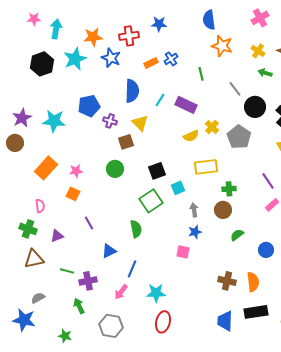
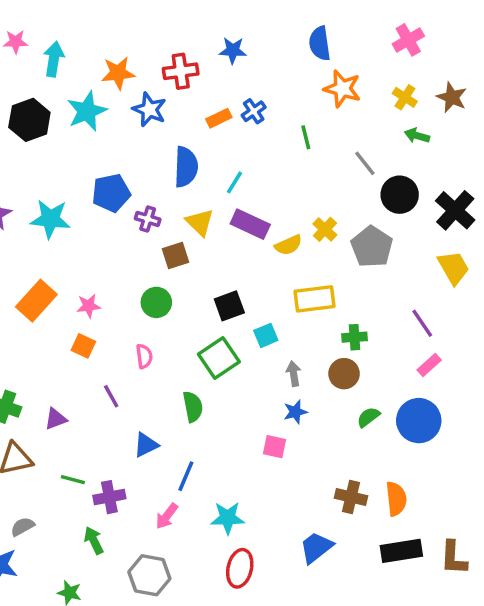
purple rectangle: (186, 105) -> (250, 224), moved
pink semicircle: (40, 206) -> (144, 356), moved
blue circle: (266, 250) -> (419, 421), moved, size x1.6
blue trapezoid: (225, 321) -> (316, 547), moved, turned 50

